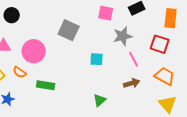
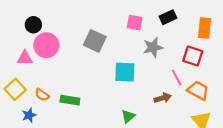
pink circle: (34, 51) -> (46, 45), moved
cyan square: (97, 59) -> (125, 72), size x1.5
pink line: (134, 59) -> (177, 78), moved
orange semicircle: (20, 72) -> (42, 95), moved

